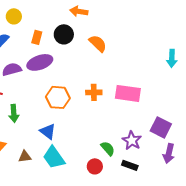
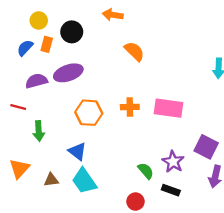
black circle: (64, 34) -> (72, 32), moved
orange rectangle: (37, 37) -> (47, 44), moved
red circle: (95, 166) -> (135, 202), moved

